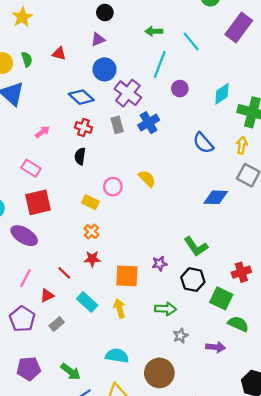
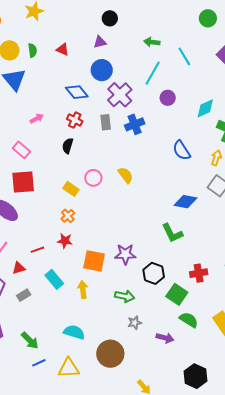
green L-shape: (196, 246) -> (172, 233), moved
purple star: (159, 264) -> (125, 254), size x1.5
red line: (64, 273) -> (37, 250), turned -72

